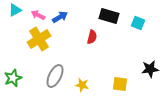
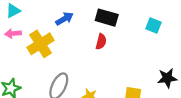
pink arrow: (38, 15) -> (13, 34), moved, turned -32
black rectangle: (109, 16) -> (107, 18), moved

